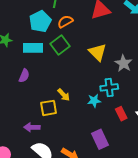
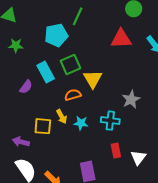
orange semicircle: (65, 22) -> (73, 95), moved
cyan rectangle: (33, 48) -> (46, 72), moved, turned 48
yellow triangle: (98, 52) -> (93, 79), moved
cyan star: (94, 101) -> (81, 123), moved

